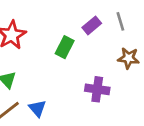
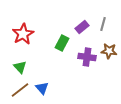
gray line: (120, 21) -> (103, 24), turned 32
purple cross: (97, 89) -> (87, 57), moved

